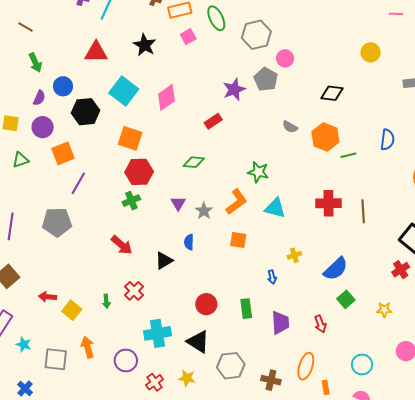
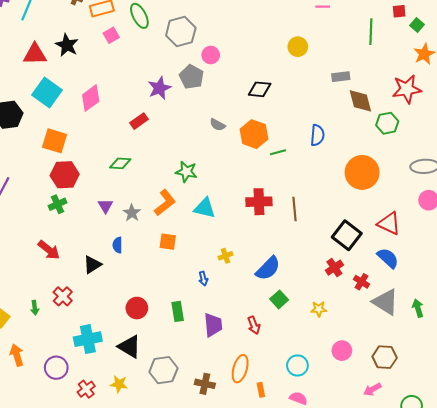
red triangle: (96, 52) -> (35, 54), moved

